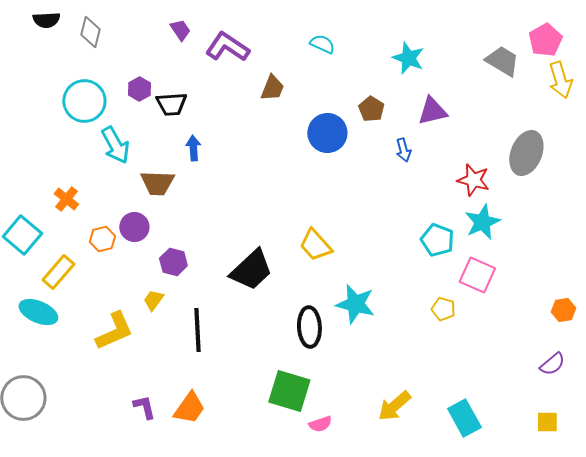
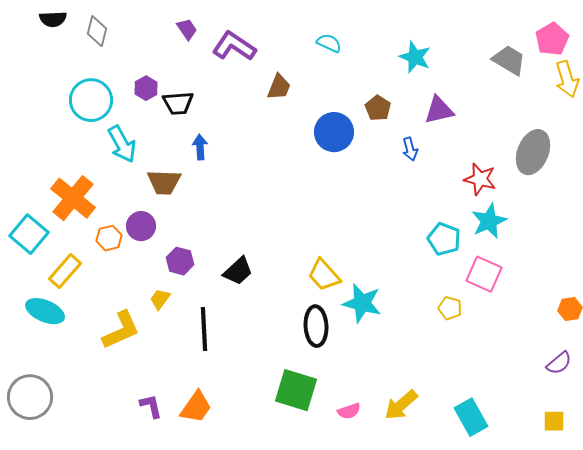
orange cross: (66, 199) -> (73, 198), size x1.8
yellow trapezoid: (315, 245) -> (324, 275), moved
black trapezoid: (251, 270) -> (238, 271), moved, size x0.7
pink semicircle: (320, 424) -> (349, 411), moved

